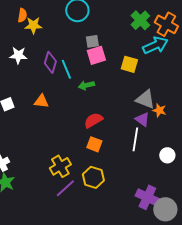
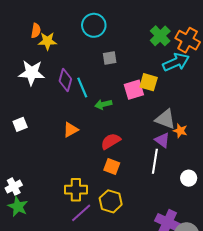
white star: (18, 55) -> (32, 73), size x1.4
pink square: (96, 55) -> (134, 90), moved
orange triangle: (41, 101) -> (71, 130), moved, turned -35
yellow cross: (60, 166) -> (76, 190), turned 30

